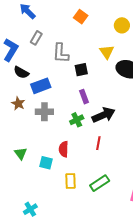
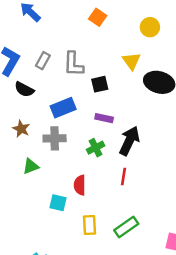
gray rectangle: (36, 38) -> (43, 61), moved
blue rectangle: (41, 86) -> (63, 108), moved
purple rectangle: (84, 97) -> (104, 118), turned -56
black arrow: (104, 115) -> (129, 141), turned -40
green triangle: (21, 153) -> (31, 166), moved, turned 48

